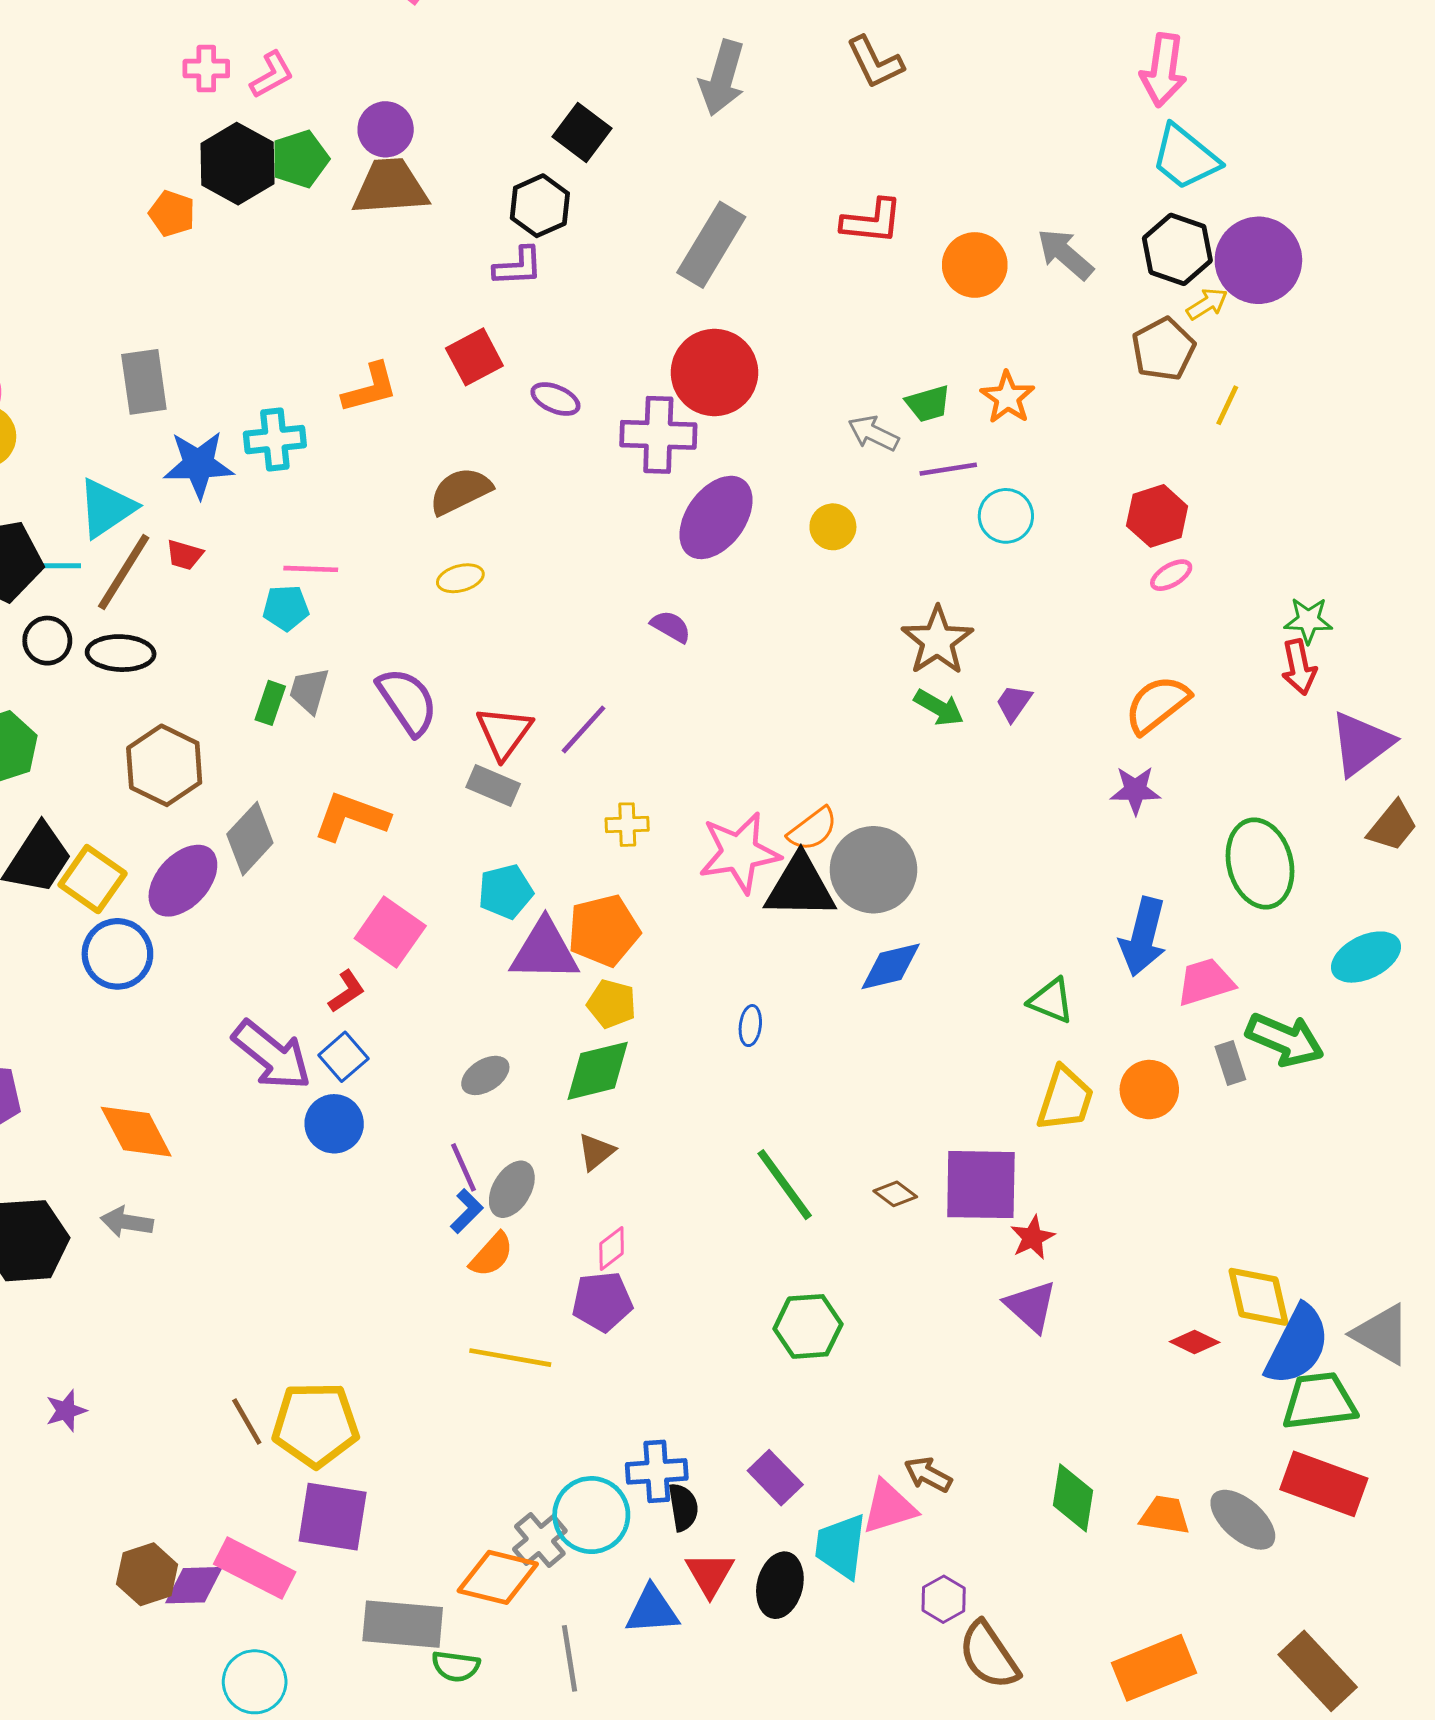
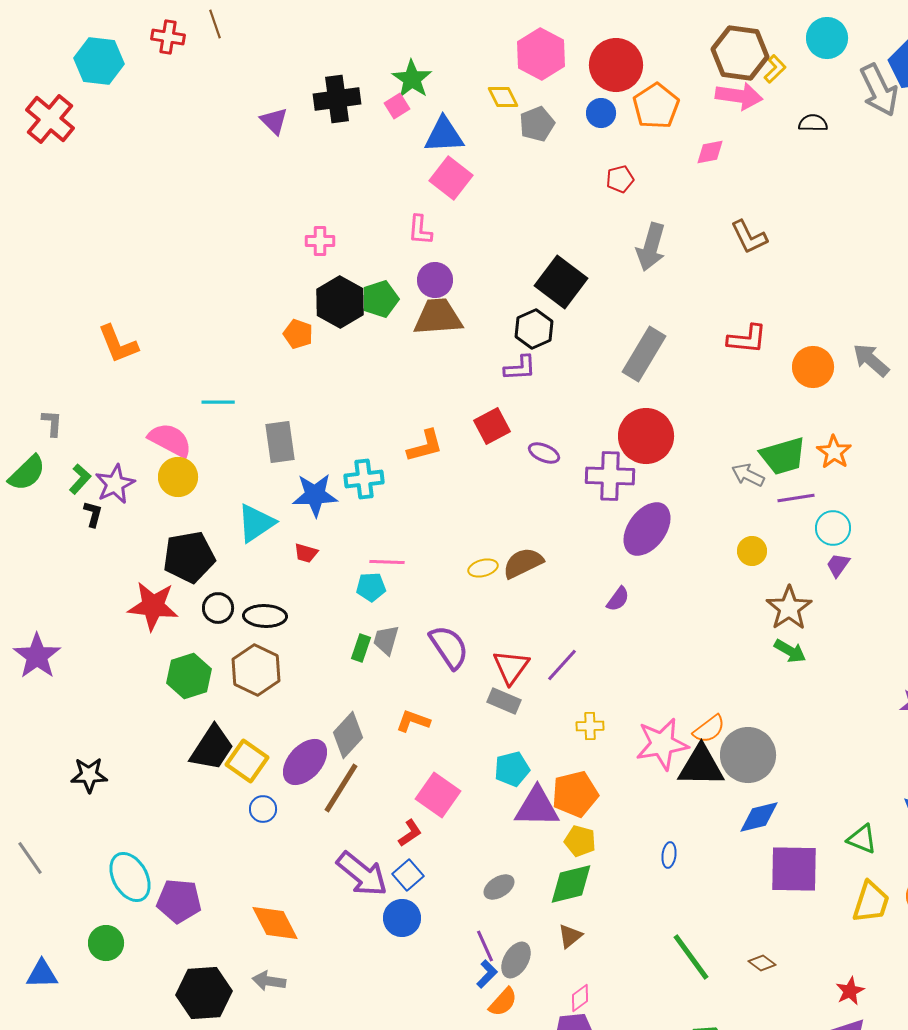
pink L-shape: (272, 75) -> (420, 230), moved, turned 124
black square: (582, 132) -> (561, 282), size x1.4
green trapezoid: (928, 404) -> (783, 456), size x1.6
brown semicircle: (460, 491) -> (523, 563), moved
yellow circle: (833, 527) -> (752, 551), moved
cyan line: (55, 566) -> (218, 402), moved
brown line: (124, 572) -> (341, 788), moved
purple semicircle: (671, 627) -> (618, 599), turned 96
purple trapezoid: (1014, 703) -> (838, 565), moved
brown hexagon: (164, 765) -> (256, 670), moved
orange L-shape: (351, 817) -> (413, 721), size x0.7
blue circle: (117, 954) -> (263, 809), size x0.6
purple square: (981, 1185) -> (794, 869), moved

